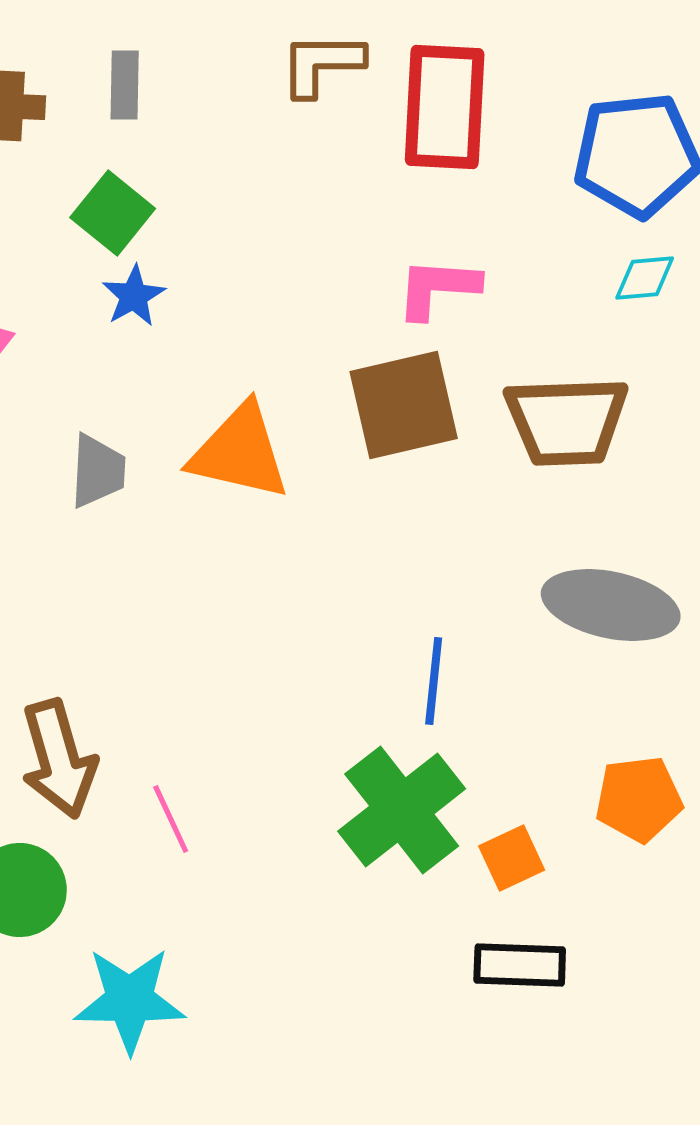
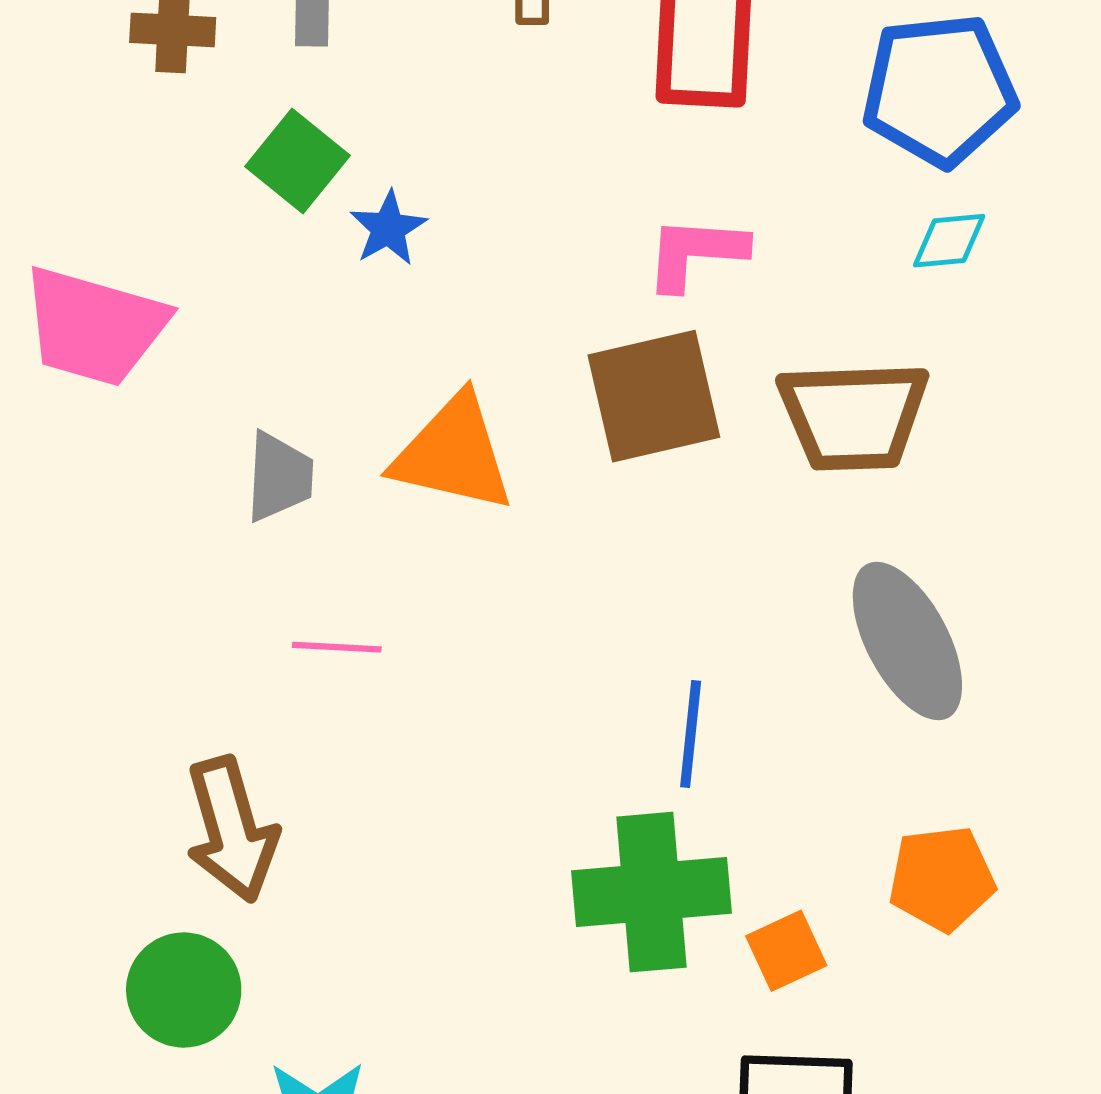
blue star: (134, 296) -> (388, 228), moved
gray ellipse: (611, 605) -> (907, 641), turned 50
green cross: (402, 810) -> (651, 892), turned 33
pink line: (171, 819) -> (337, 647), moved, turned -62

